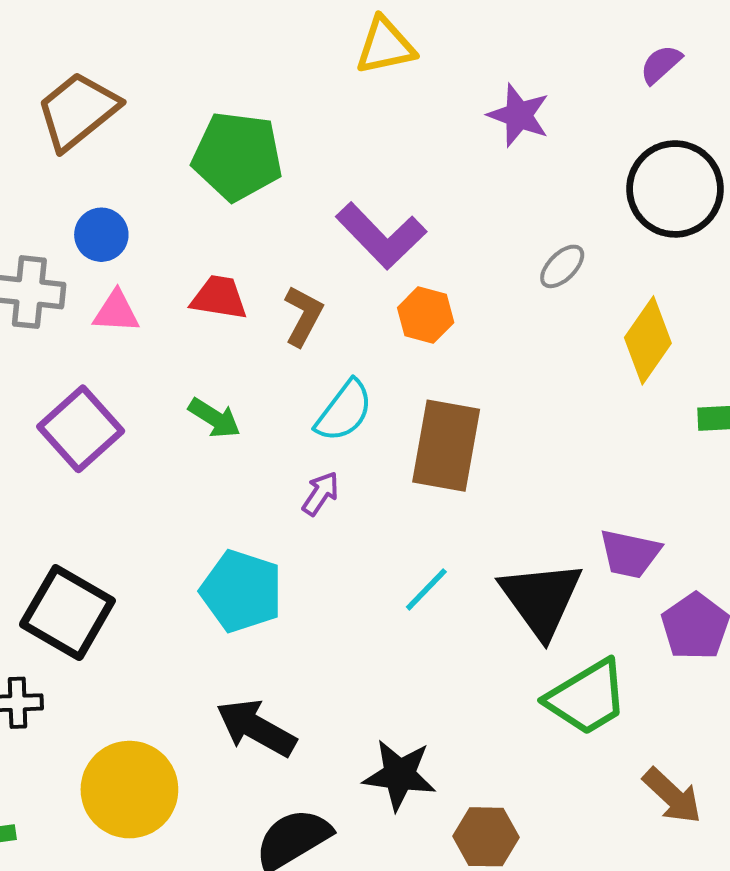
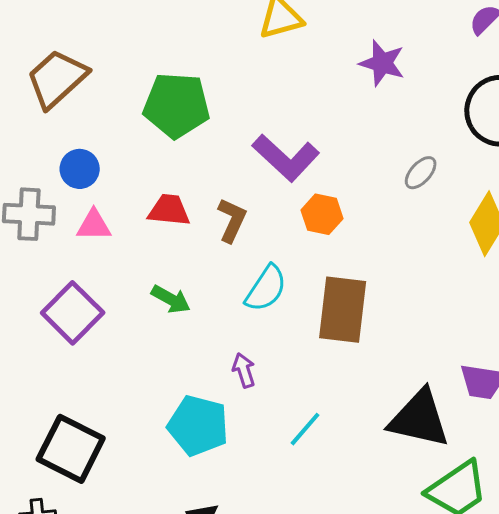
purple arrow: (320, 494) -> (244, 370), moved, turned -48
cyan line: (426, 589) -> (305, 429), moved
black triangle: (541, 599) -> (419, 419), turned -38

